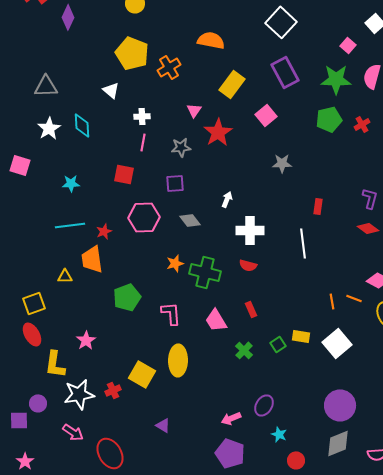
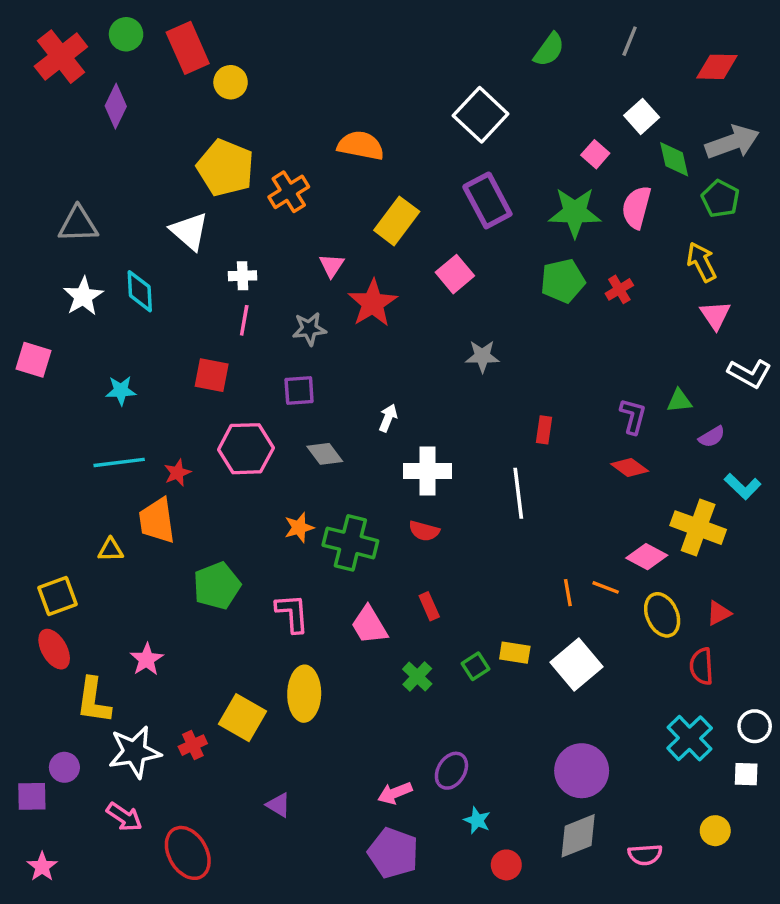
white triangle: (111, 90) -> (189, 231), size x1.4

